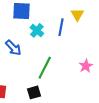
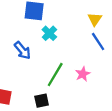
blue line: (61, 27) -> (98, 41), moved, turned -48
pink star: (86, 66) -> (83, 74), moved

